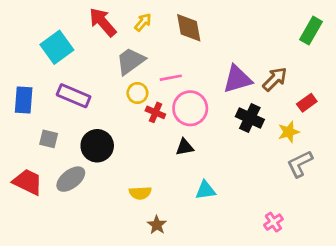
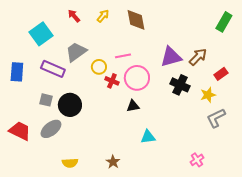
red arrow: (103, 22) -> (74, 16), size x0.6
gray trapezoid: (130, 61) -> (76, 52), moved
gray square: (49, 139) -> (46, 100), moved
yellow semicircle: (140, 193) -> (70, 163), moved

